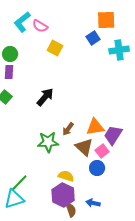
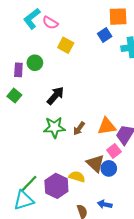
green circle: (10, 54) -> (35, 63), moved
green star: (48, 142) -> (54, 127), moved
brown triangle: (84, 147) -> (95, 163), moved
purple hexagon: (63, 195) -> (56, 186), moved

